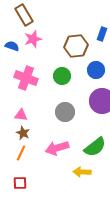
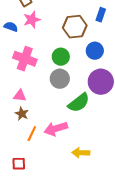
gray circle: (65, 112) -> (60, 79), moved
green semicircle: (95, 147) -> (79, 103), moved
orange line: (21, 153) -> (32, 134), moved

